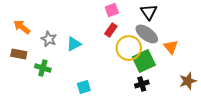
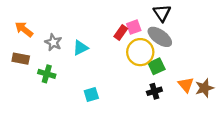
pink square: (112, 10) -> (134, 27), moved
orange triangle: (171, 47) -> (186, 85), moved
green square: (144, 61) -> (157, 66), size x0.7

